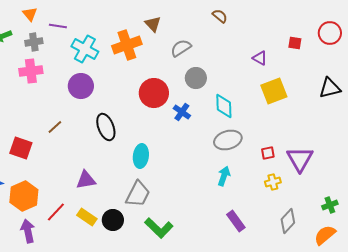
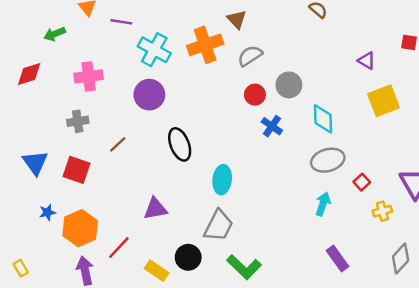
gray cross: (34, 42) -> (78, 121), moved
gray semicircle: (181, 48) -> (250, 56), moved
red circle: (154, 93) -> (255, 95), moved, size x0.6
red square: (268, 153) -> (362, 182), moved, turned -32
yellow rectangle: (87, 217) -> (157, 271), moved

